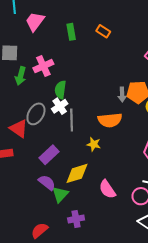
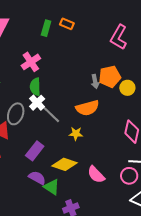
green rectangle: (71, 32) -> (46, 28), moved, turned 35
pink cross: (43, 66) -> (31, 62), moved
gray line: (72, 120) -> (51, 114), turned -35
yellow diamond: (77, 173) -> (64, 164), turned 45
green triangle: (60, 194) -> (52, 187), turned -30

